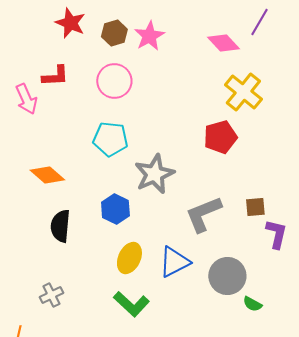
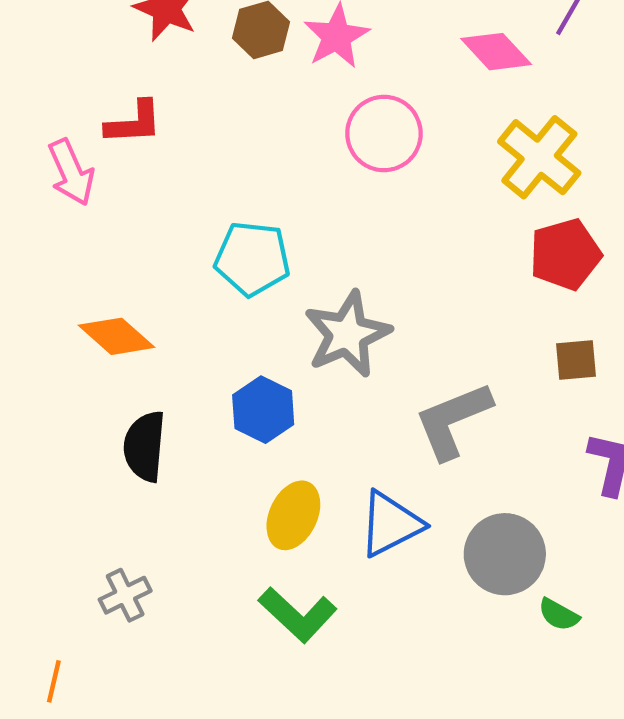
pink circle: (114, 81) -> (384, 134), moved
red pentagon: (220, 137) -> (565, 254), moved
brown square: (255, 207) -> (576, 360), moved

